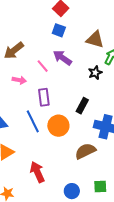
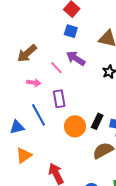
black rectangle: (82, 106) -> (97, 121), moved
blue line: (33, 121) -> (38, 115), moved

